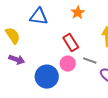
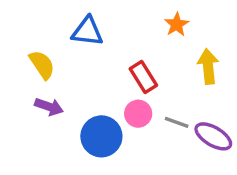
orange star: (78, 13) -> (177, 24), moved
gray line: (90, 61) -> (177, 122), moved

